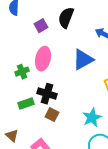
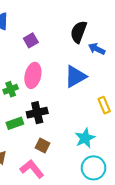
black semicircle: (66, 18) -> (79, 32), moved
black cross: (47, 94) -> (37, 113), turned -30
brown square: (52, 115) -> (42, 146), moved

